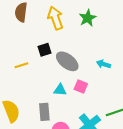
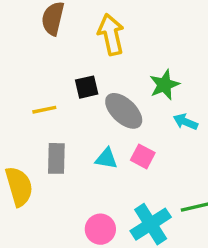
green star: (88, 18) -> (164, 85), moved
gray rectangle: (44, 112) -> (56, 158), moved

